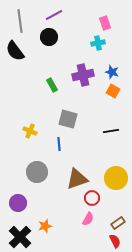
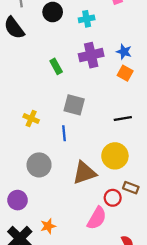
cyan cross: (98, 43) -> (87, 19), moved
yellow circle: (116, 178) -> (115, 156), moved
red circle: (92, 198) -> (113, 198), moved
pink semicircle: (88, 219) -> (97, 218), size x1.5
brown rectangle: (118, 223) -> (131, 188), moved, turned 56

